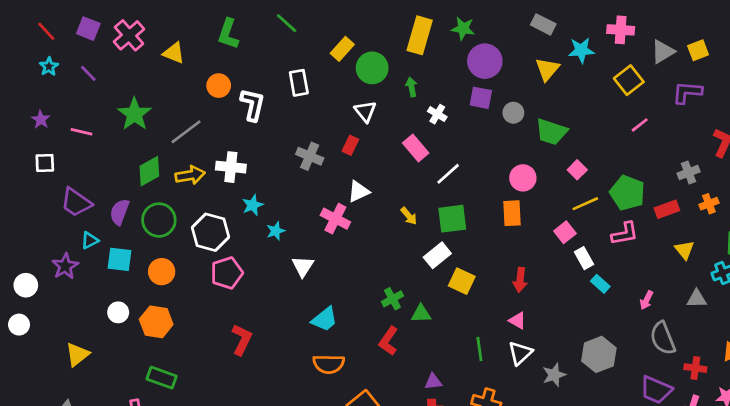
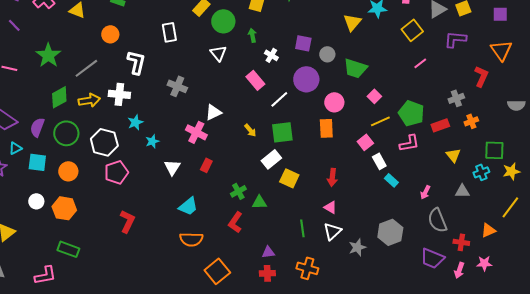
purple circle: (485, 61) -> (306, 79), moved
white L-shape: (253, 105) -> (136, 62), moved
red rectangle: (350, 145) -> (206, 165), moved

